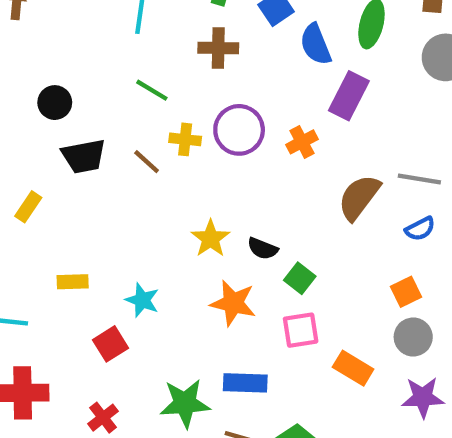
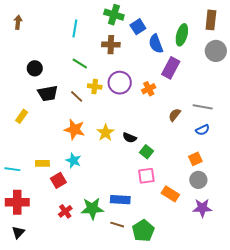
brown semicircle: (359, 197) -> (175, 115), size x0.6
yellow rectangle: (73, 282) -> (42, 163), moved
orange star: (233, 303) -> (75, 129), moved
red cross: (103, 418) -> (65, 211), moved

